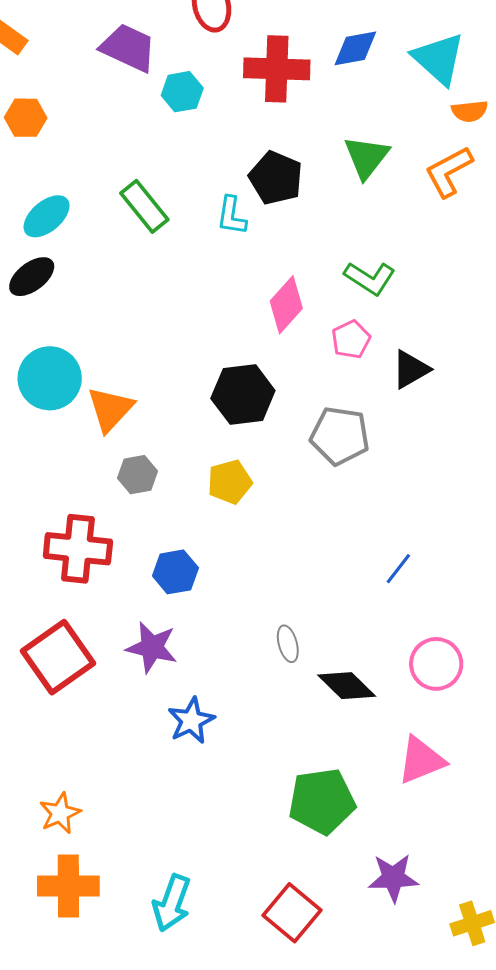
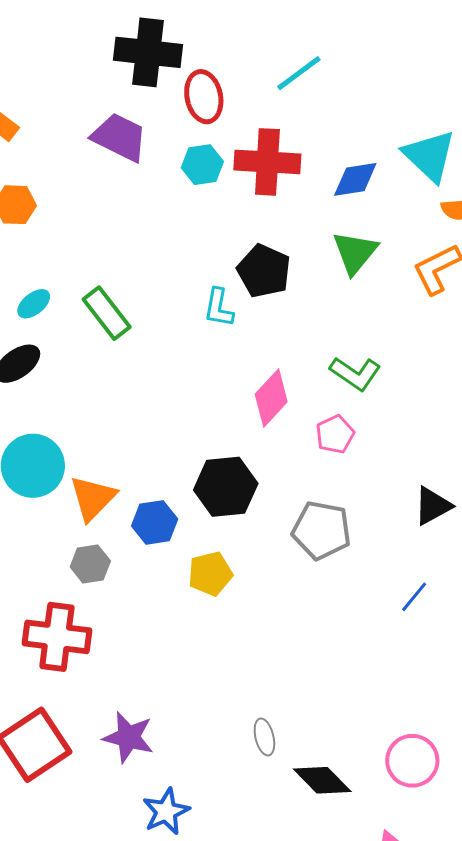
blue diamond: (355, 48) -> (355, 179), moved
cyan hexagon: (182, 92) -> (202, 165), moved
green rectangle: (144, 206) -> (107, 313), moved
cyan ellipse: (47, 216) -> (34, 304), size x0.7
black triangle: (411, 369) -> (433, 506), moved
gray hexagon: (138, 475) -> (90, 564), moved
blue line: (398, 569) -> (414, 597), moved
blue hexagon: (175, 572) -> (155, 522), moved

